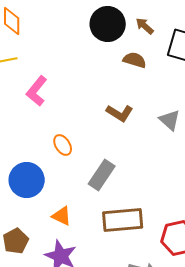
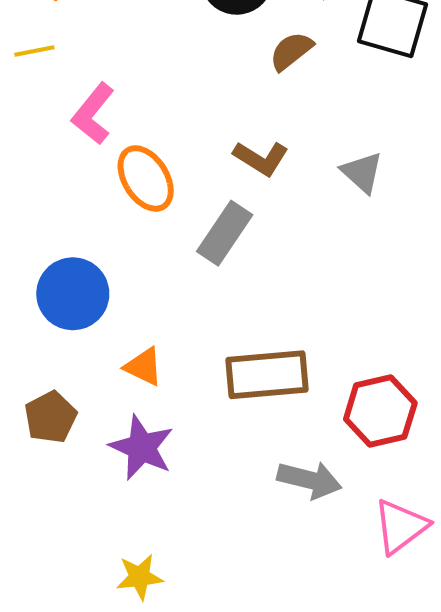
brown semicircle: (135, 60) -> (291, 51), turned -55
orange ellipse: (63, 145) -> (146, 178), moved, size x1.5
gray rectangle: (102, 175) -> (225, 233), moved

